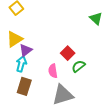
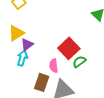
red square: (68, 53) -> (69, 48), size x1.5
brown rectangle: (24, 86) -> (42, 82), moved

